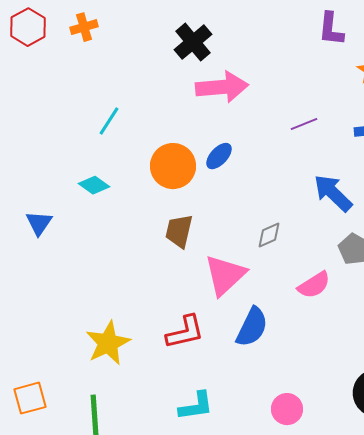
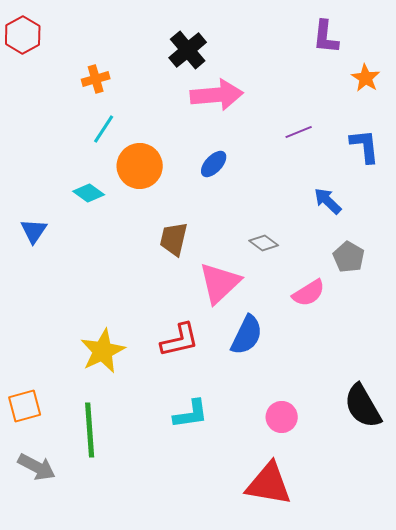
orange cross: (84, 27) -> (96, 79), moved
orange circle: (173, 166) -> (140, 166), moved
blue arrow: (333, 193) -> (328, 201), size x0.7
gray diamond: (269, 235) -> (264, 243), turned 60

